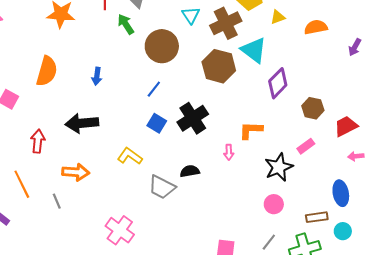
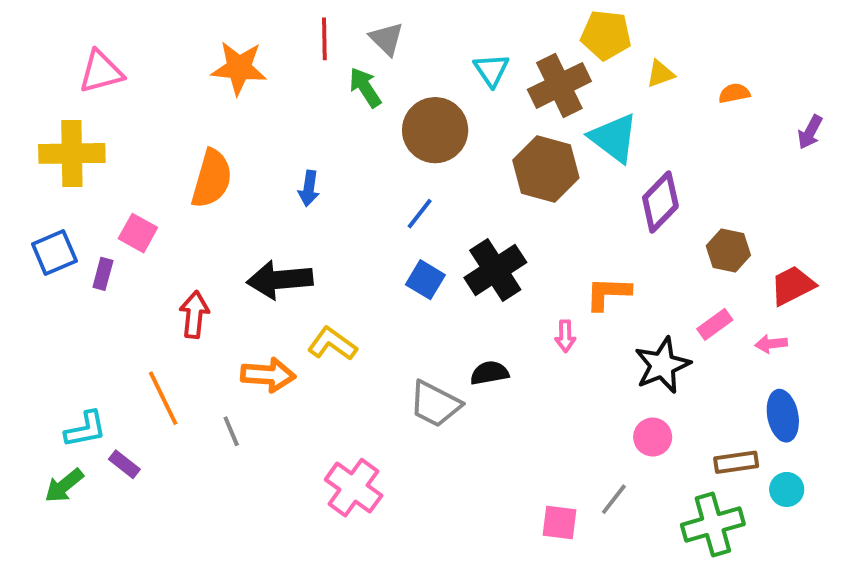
orange semicircle: (316, 27) -> (734, 93), size x0.7
yellow L-shape: (130, 156) -> (332, 344), moved
pink arrow: (356, 156) -> (771, 344), moved
gray line: (269, 242) -> (614, 499), moved

